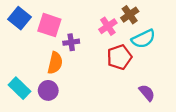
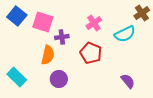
brown cross: (130, 15) -> (142, 13), moved
red pentagon: (119, 57) -> (91, 53), moved, turned -30
purple circle: (48, 90) -> (59, 79), moved

